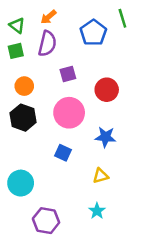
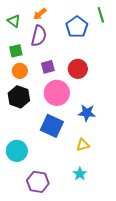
green square: (16, 51) -> (16, 51), moved
purple square: (68, 74) -> (48, 67), moved
red circle: (107, 90) -> (78, 69), moved
blue square: (63, 153) -> (52, 126), size x1.6

